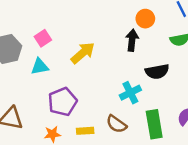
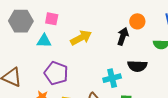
pink square: (43, 38) -> (52, 19), turned 32
purple pentagon: (63, 102) -> (56, 73), turned 30

